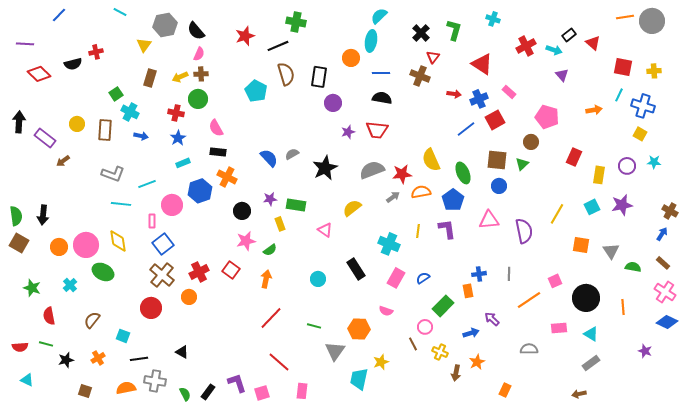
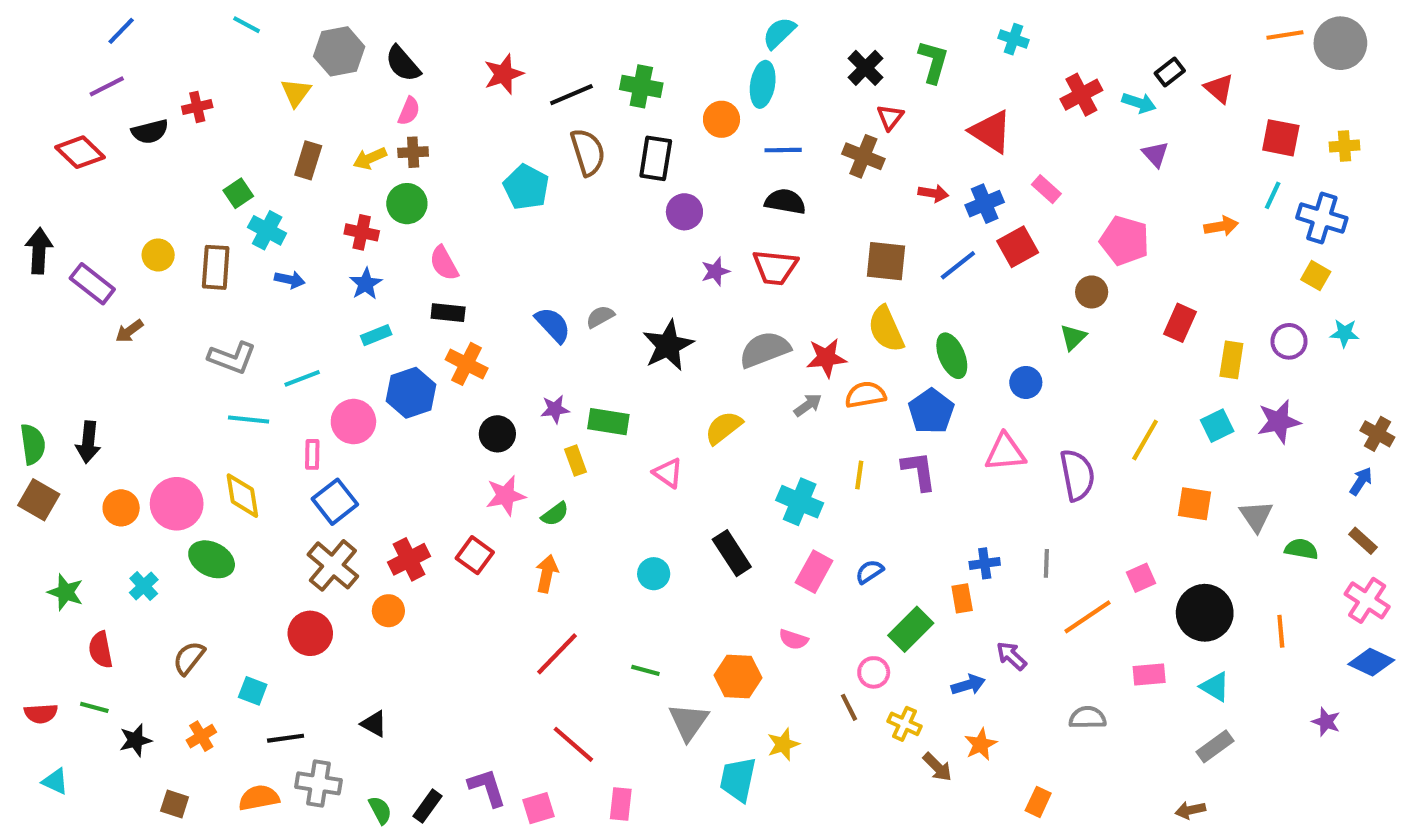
green cross: (296, 22) -> (641, 86), moved
purple line: (25, 44) -> (107, 86), moved, turned -30
brown square: (497, 160) -> (886, 261), moved
brown arrow: (456, 373) -> (937, 767), turned -56

